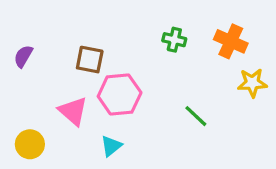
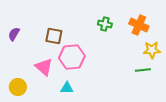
green line: (196, 116) -> (143, 70), moved, turned -49
cyan triangle: (111, 146) -> (67, 88), turned 40

